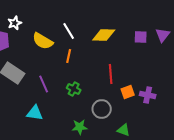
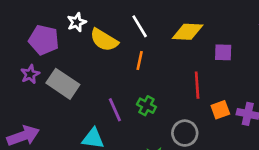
white star: (15, 23) -> (77, 22), moved
purple square: (141, 37) -> (223, 52), moved
purple line: (44, 84) -> (115, 110), moved

